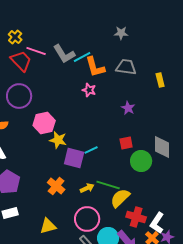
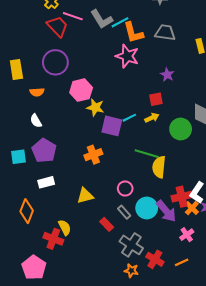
pink star: (89, 90) -> (127, 56), size x1.6
red square: (126, 143) -> (156, 99), moved
orange cross: (56, 186) -> (93, 155), turned 30
yellow arrow: (87, 188) -> (152, 118), moved
yellow semicircle: (120, 198) -> (159, 167), turned -40
red cross: (136, 217) -> (182, 197), moved, turned -30
pink circle: (87, 219) -> (125, 189), size x0.6

